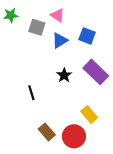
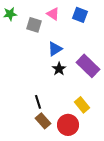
blue square: (87, 36) -> (80, 15), moved
blue triangle: (60, 40) -> (55, 49), moved
black line: (31, 93) -> (38, 102), moved

